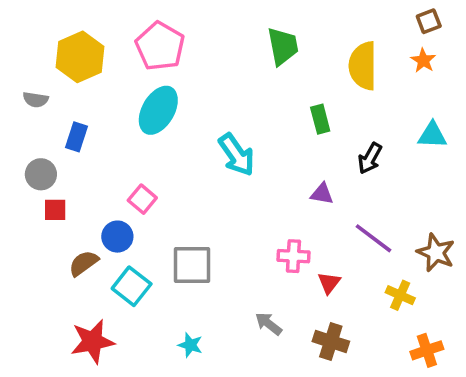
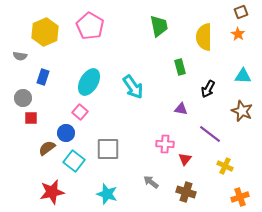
cyan ellipse: (158, 110) -> (89, 82), moved
brown star: (436, 253) -> (242, 111), moved
cyan star: (190, 345) -> (107, 194), size x1.5

